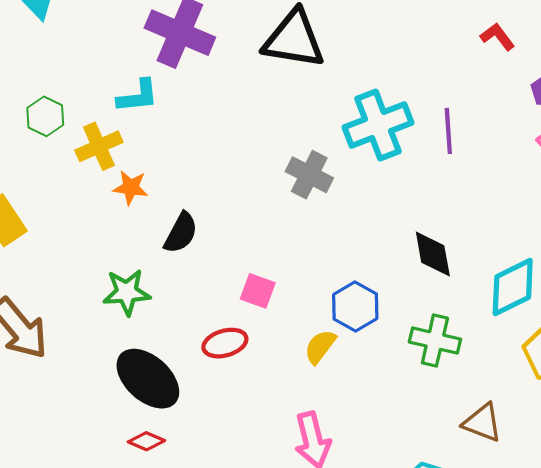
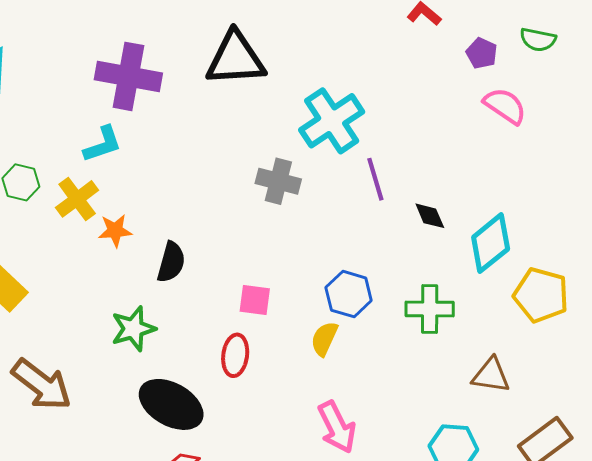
purple line: (448, 131) -> (375, 179), moved
black diamond: (433, 254) -> (430, 216), moved, size x0.7
red ellipse: (225, 343) -> (235, 355), turned -54

